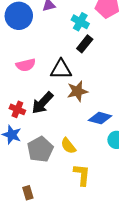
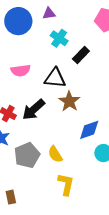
cyan cross: (80, 22) -> (59, 38), moved
brown star: (77, 91) -> (69, 101), turned -30
blue diamond: (100, 118) -> (89, 130), turned -40

